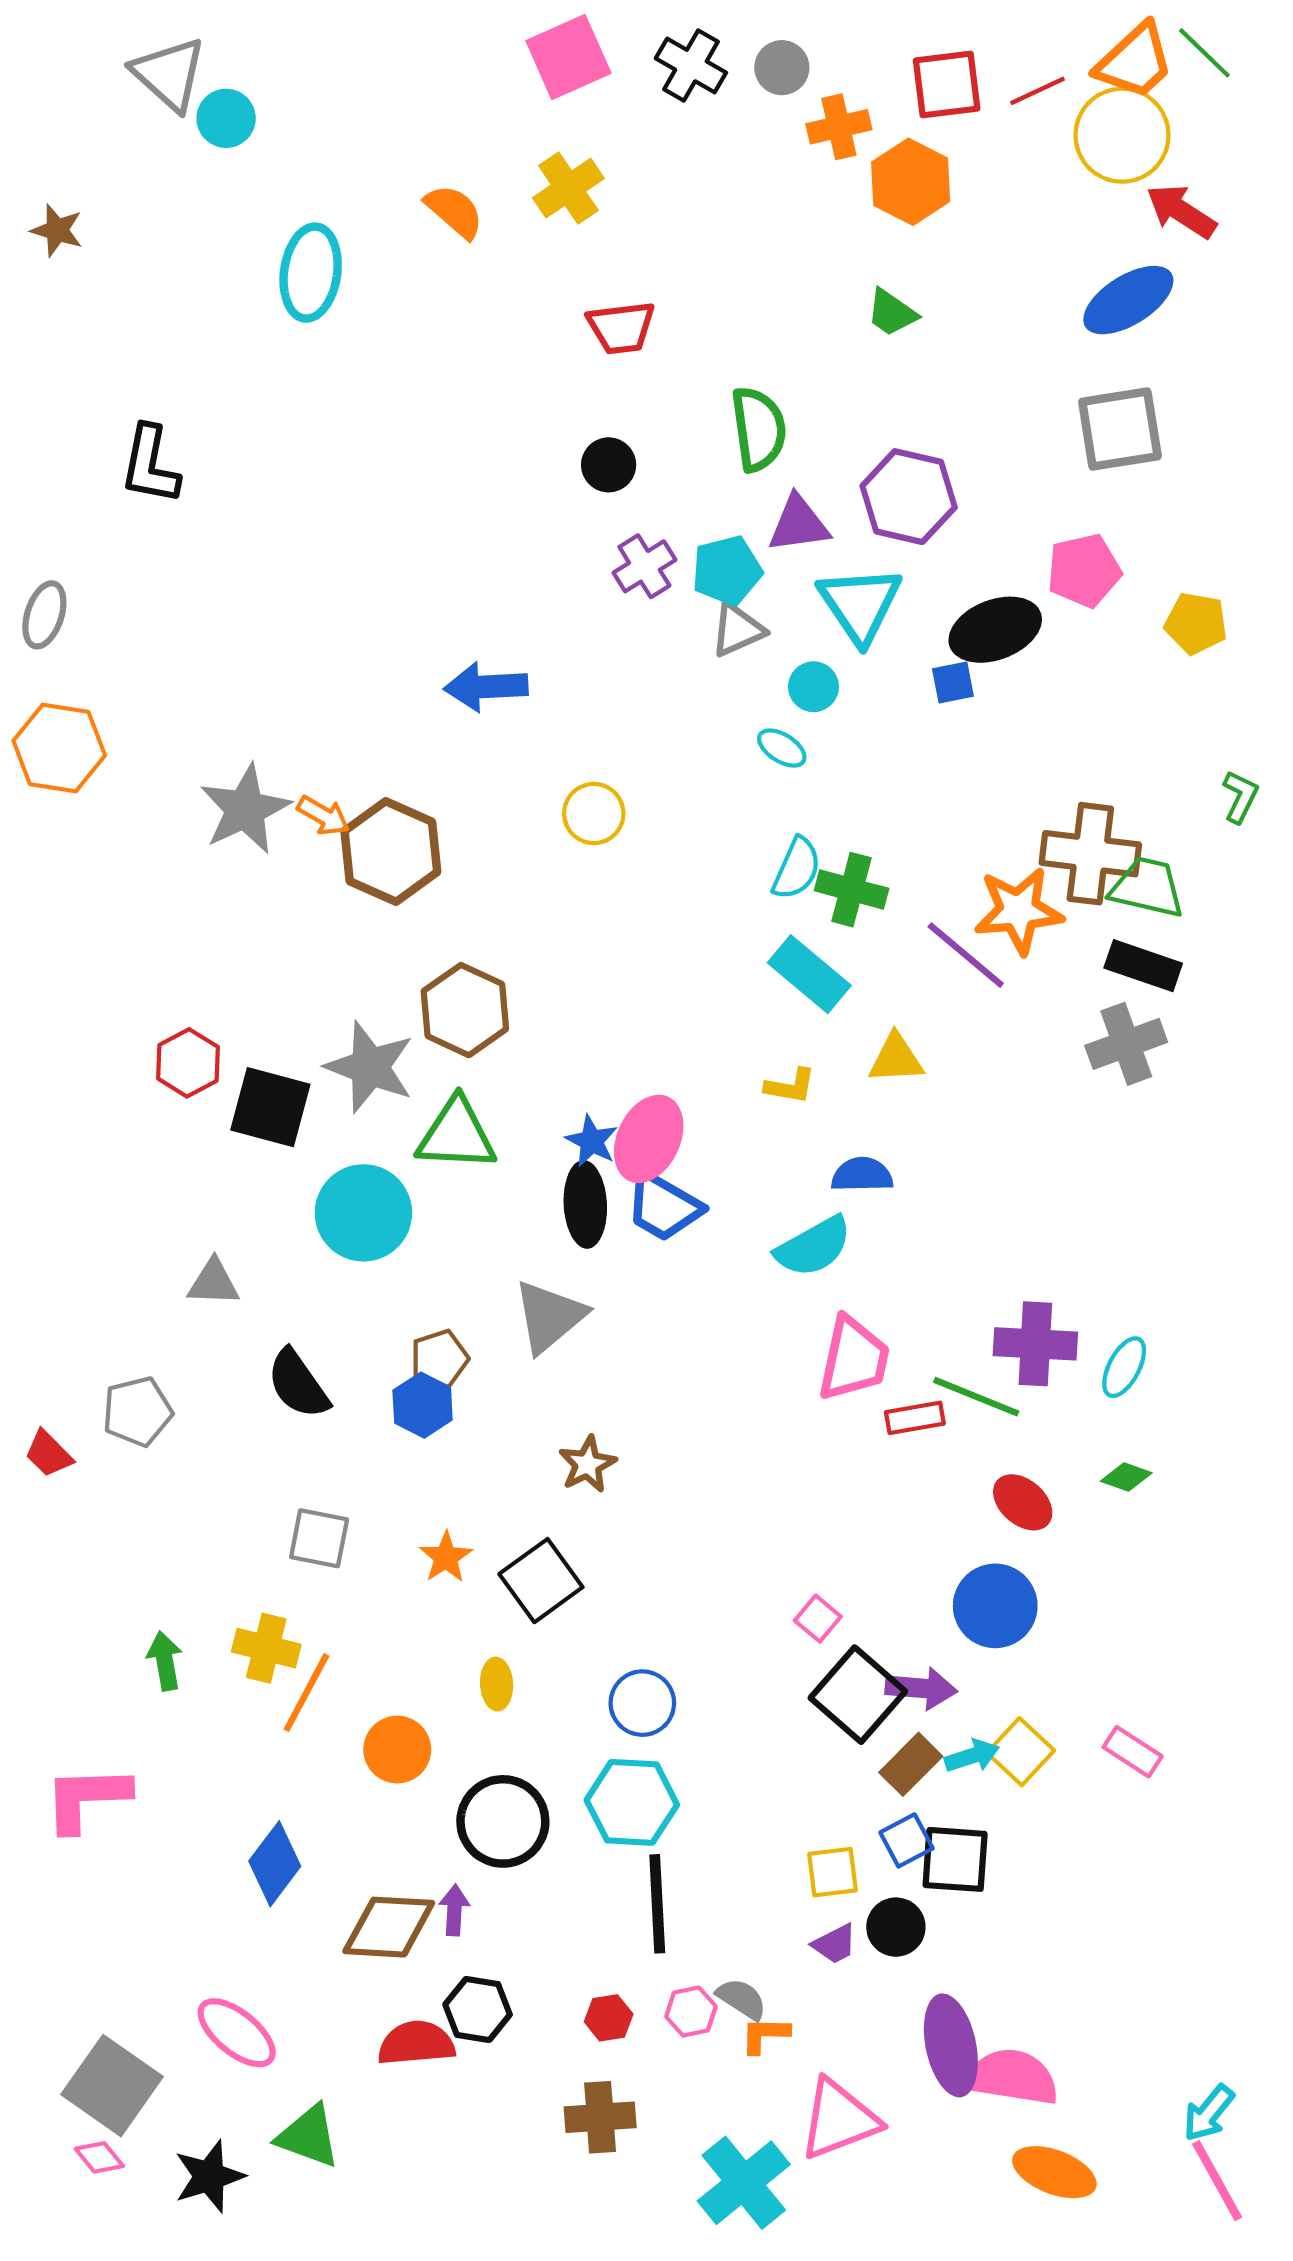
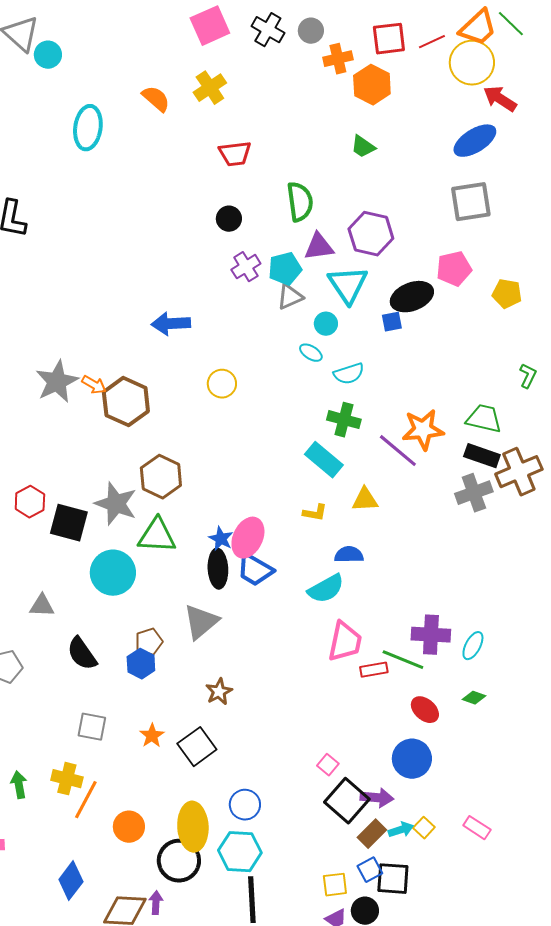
brown cross: (1090, 854) -> (519, 472), moved, turned -30
cyan semicircle: (797, 868) -> (349, 374), moved, turned 48
yellow ellipse: (497, 1684) -> (193, 827), moved, size x2.0
yellow square: (1021, 1752) -> (424, 828), size x0.7

